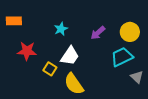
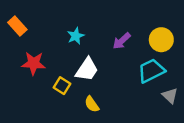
orange rectangle: (14, 21) -> (17, 26), turned 49
yellow semicircle: (74, 84) -> (92, 104), size x0.6

